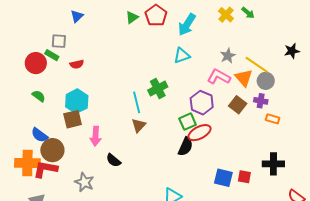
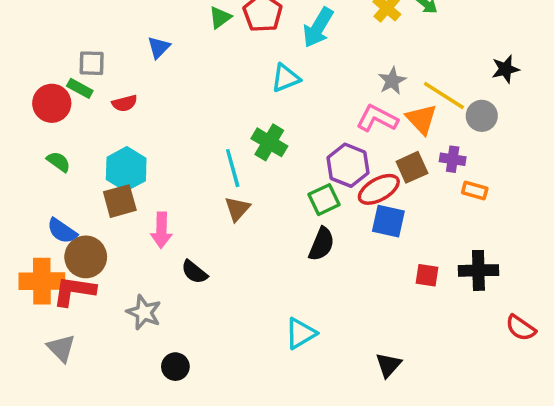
blue triangle: (77, 16) -> (159, 47), moved
cyan triangle: (182, 56) -> (286, 78), moved
gray circle: (266, 81) -> (482, 116), moved
green cross: (158, 88) -> (269, 142), turned -30
brown square: (238, 105) -> (412, 167), turned 30
red ellipse: (200, 133) -> (379, 189), moved
red square: (244, 177) -> (427, 275), moved
blue square: (223, 178) -> (388, 221), moved

